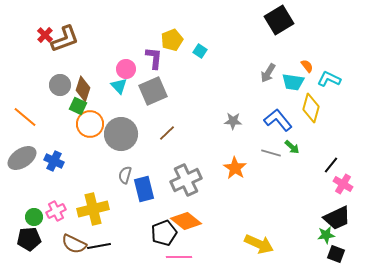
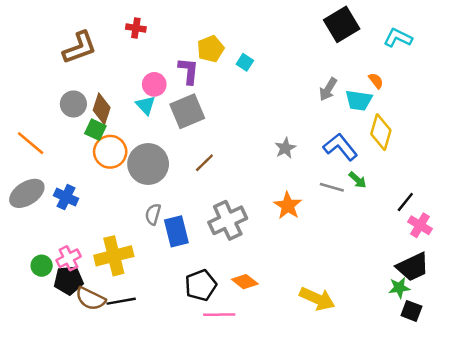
red cross: (45, 35) -> (136, 28), moved, turned -35
cyan L-shape: (329, 79) -> (398, 38), moved
gray star: (233, 121) -> (285, 148), turned -30
orange diamond: (186, 221) -> (245, 282), moved, size x0.7
black pentagon: (29, 239) -> (69, 280), moved

